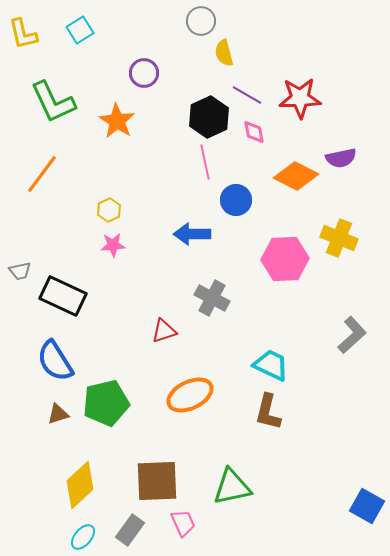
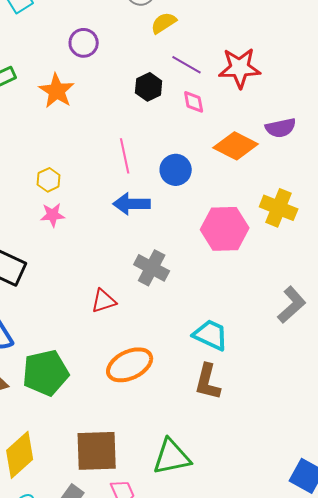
yellow semicircle: (224, 53) -> (164, 23), turned 72
black hexagon: (209, 117) -> (149, 87), size x0.7
pink line: (205, 162) -> (125, 156), moved

